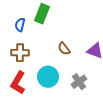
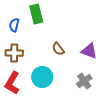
green rectangle: (42, 14) -> (36, 14), turned -36
gray cross: (79, 82) -> (84, 81), moved

